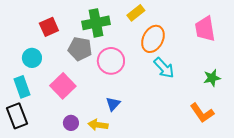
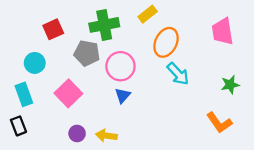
blue triangle: (113, 104) -> (123, 96), moved
black rectangle: (17, 116) -> (18, 126), size x0.7

